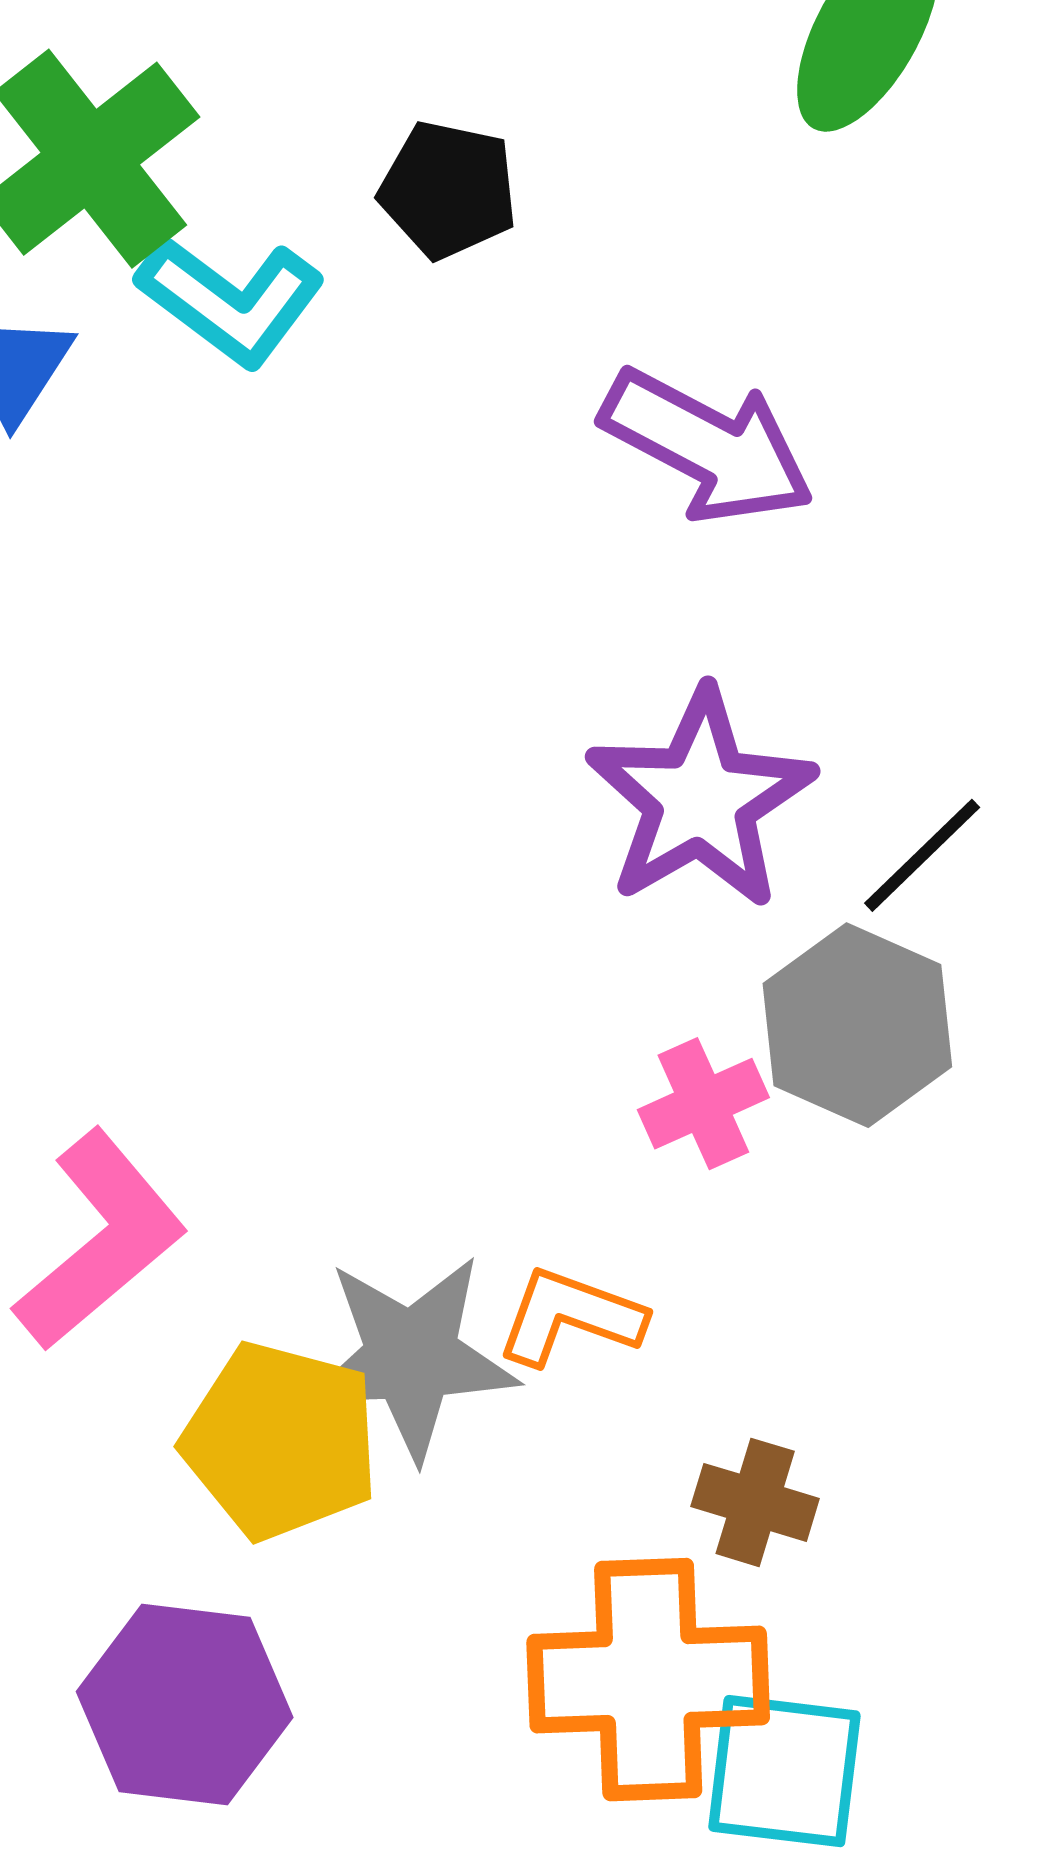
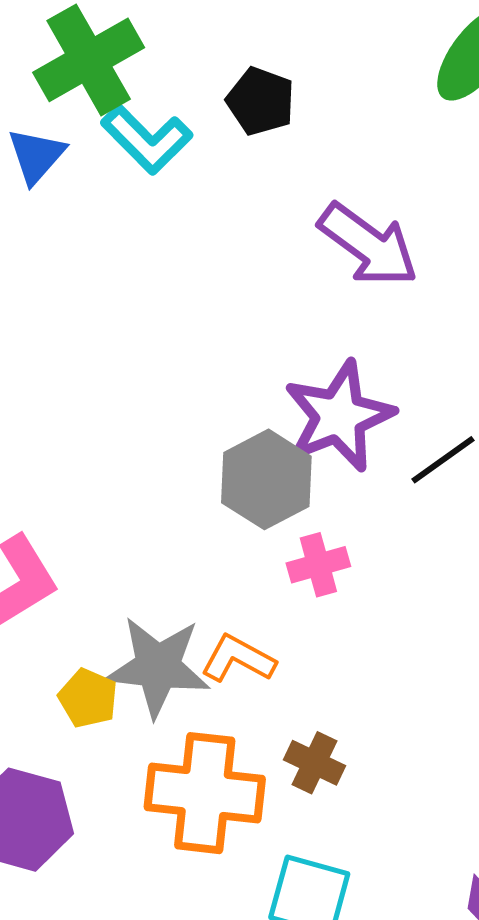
gray hexagon: (857, 1025) -> (266, 479), moved
yellow pentagon: (281, 1441) -> (88, 698), size x0.6
orange cross: (648, 1680) -> (205, 793), moved

